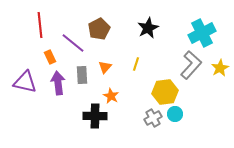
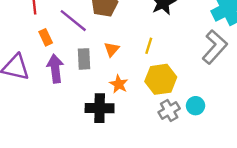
yellow hexagon: (165, 92) -> (161, 79), moved

